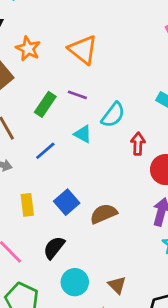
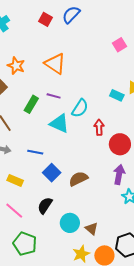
cyan triangle: (83, 134) -> (59, 123), size x1.5
blue line: (45, 151) -> (35, 152), moved, turned 56
yellow rectangle: (27, 205) -> (15, 180), moved, turned -56
cyan circle: (75, 282) -> (70, 223), moved

